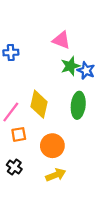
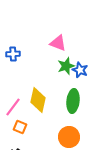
orange square: (19, 134) -> (20, 127), turned 32
orange circle: (52, 146) -> (69, 137), moved

